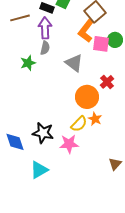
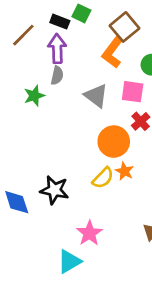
brown line: (20, 18) -> (23, 35), turned -30
pink square: (101, 44) -> (133, 92), moved
pink star: (69, 144) -> (89, 233), moved, turned -30
cyan triangle: (39, 170) -> (69, 261), moved

